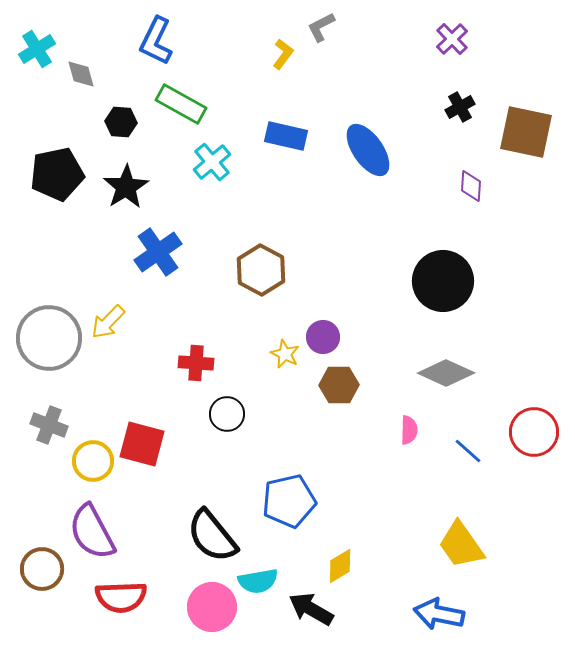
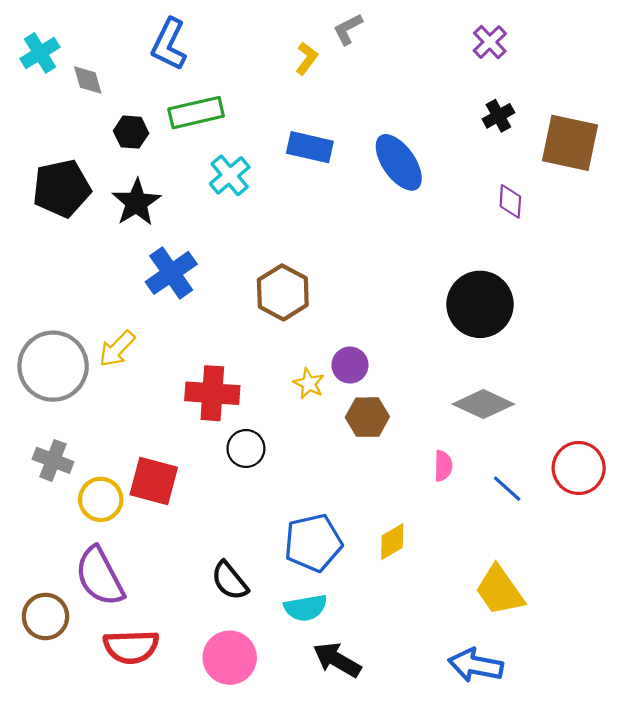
green rectangle: (181, 104) -> (196, 113), turned -42
red cross: (196, 363) -> (212, 393), size x1.4
black semicircle: (212, 536) -> (230, 581), size x0.7
yellow diamond: (340, 566) -> (392, 542), moved
cyan semicircle: (258, 581) -> (306, 608), moved

